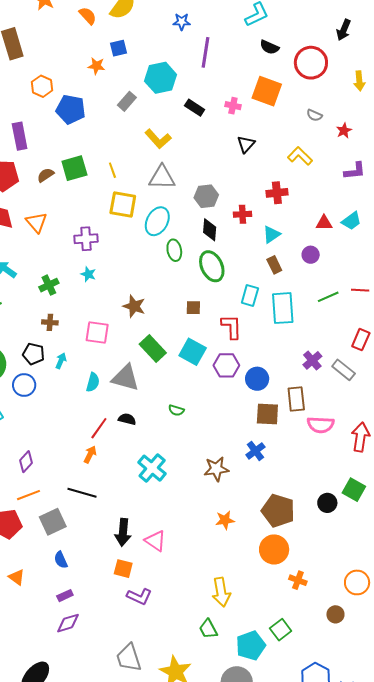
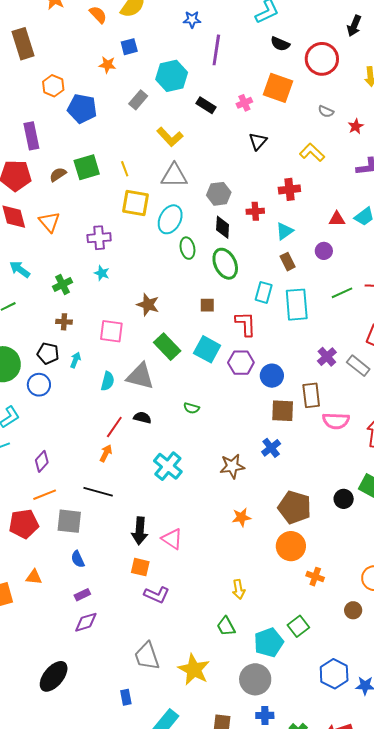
pink cross: (233, 106) -> (244, 103), turned -35
gray square: (53, 522) -> (69, 521), turned 32
orange triangle: (17, 577) -> (34, 577), turned -30
yellow arrow: (221, 592) -> (239, 589), size x0.7

